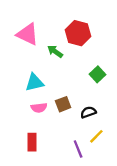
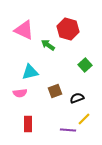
pink semicircle: (39, 108) -> (20, 93), moved
purple line: (78, 149) -> (68, 130), turned -63

